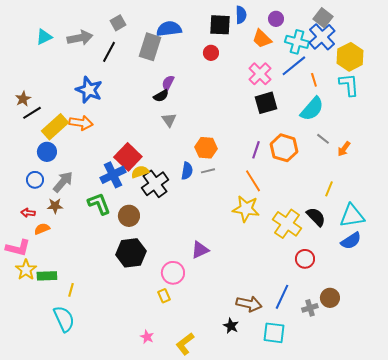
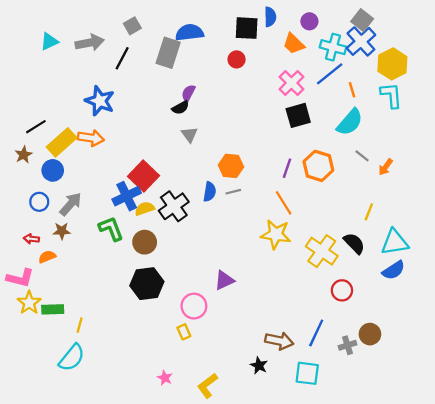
brown star: (23, 99) -> (24, 155), moved
yellow semicircle: (140, 172) -> (145, 209), moved
cyan semicircle: (64, 319) -> (72, 358), turned 64

